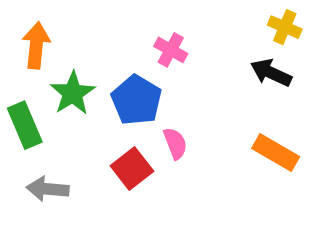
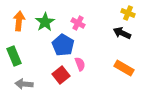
green star: (73, 93) -> (45, 22), moved

